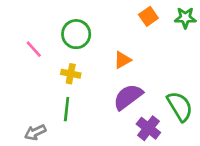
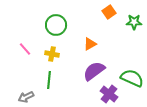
green star: (185, 18) -> (134, 22), moved
pink line: (34, 49) -> (25, 49), moved
green semicircle: (180, 106) -> (132, 78), turned -35

